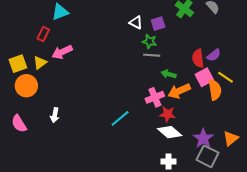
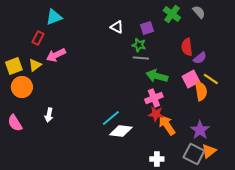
white triangle: (136, 23) -> (117, 27), moved
red semicircle: (198, 58) -> (187, 47), moved
green arrow: (169, 74) -> (157, 76), size x1.5
orange arrow: (179, 91) -> (167, 125), moved, turned 80
pink cross: (155, 97) -> (154, 98), moved
white diamond: (170, 132) -> (121, 131), moved, turned -35
purple star: (203, 138) -> (200, 130), moved
orange triangle: (231, 138) -> (209, 151), moved

